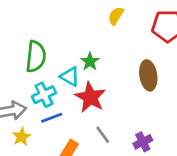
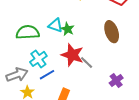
green semicircle: (36, 56) -> (28, 32), turned -90
cyan triangle: (70, 76) -> (55, 25), moved
gray line: (103, 135) -> (87, 62), moved

